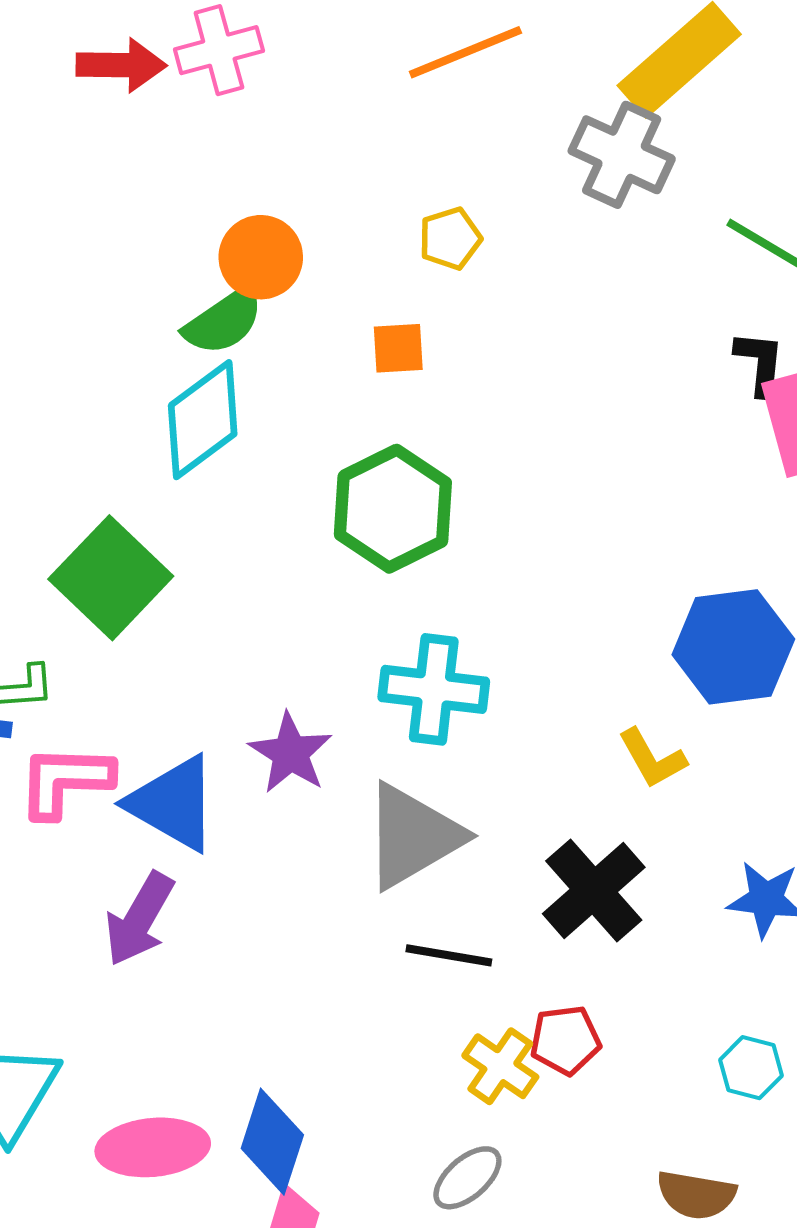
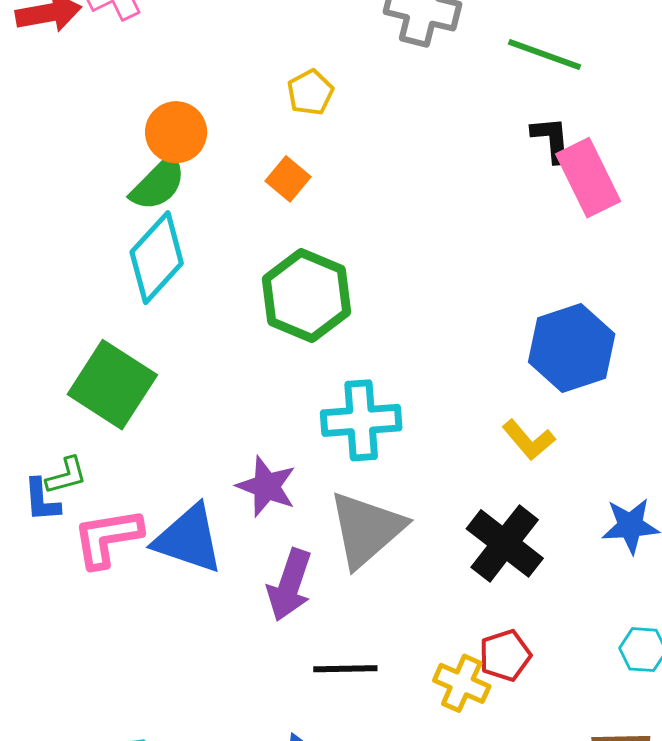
orange square: (398, 348) -> (288, 179), turned -36
purple arrow: (139, 919) -> (290, 585), moved
black line: (449, 955) -> (345, 669), moved

